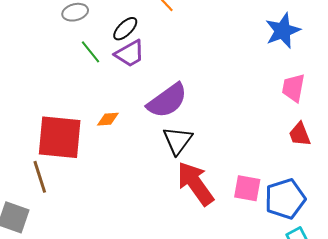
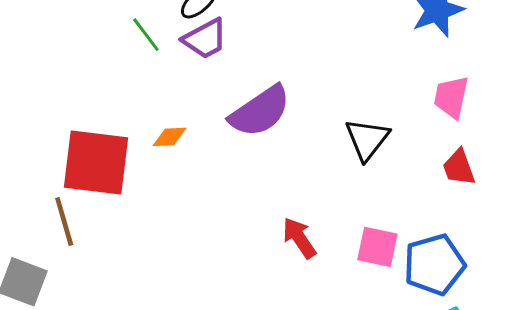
black triangle: (177, 141) -> (367, 139), moved
red arrow: (195, 184) -> (299, 238), size x0.6

